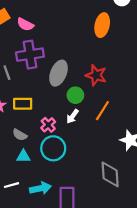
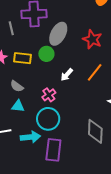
green circle: (75, 95) -> (46, 54), moved
pink cross: (48, 125) -> (49, 95), moved
cyan circle: (53, 148) -> (48, 119), moved

